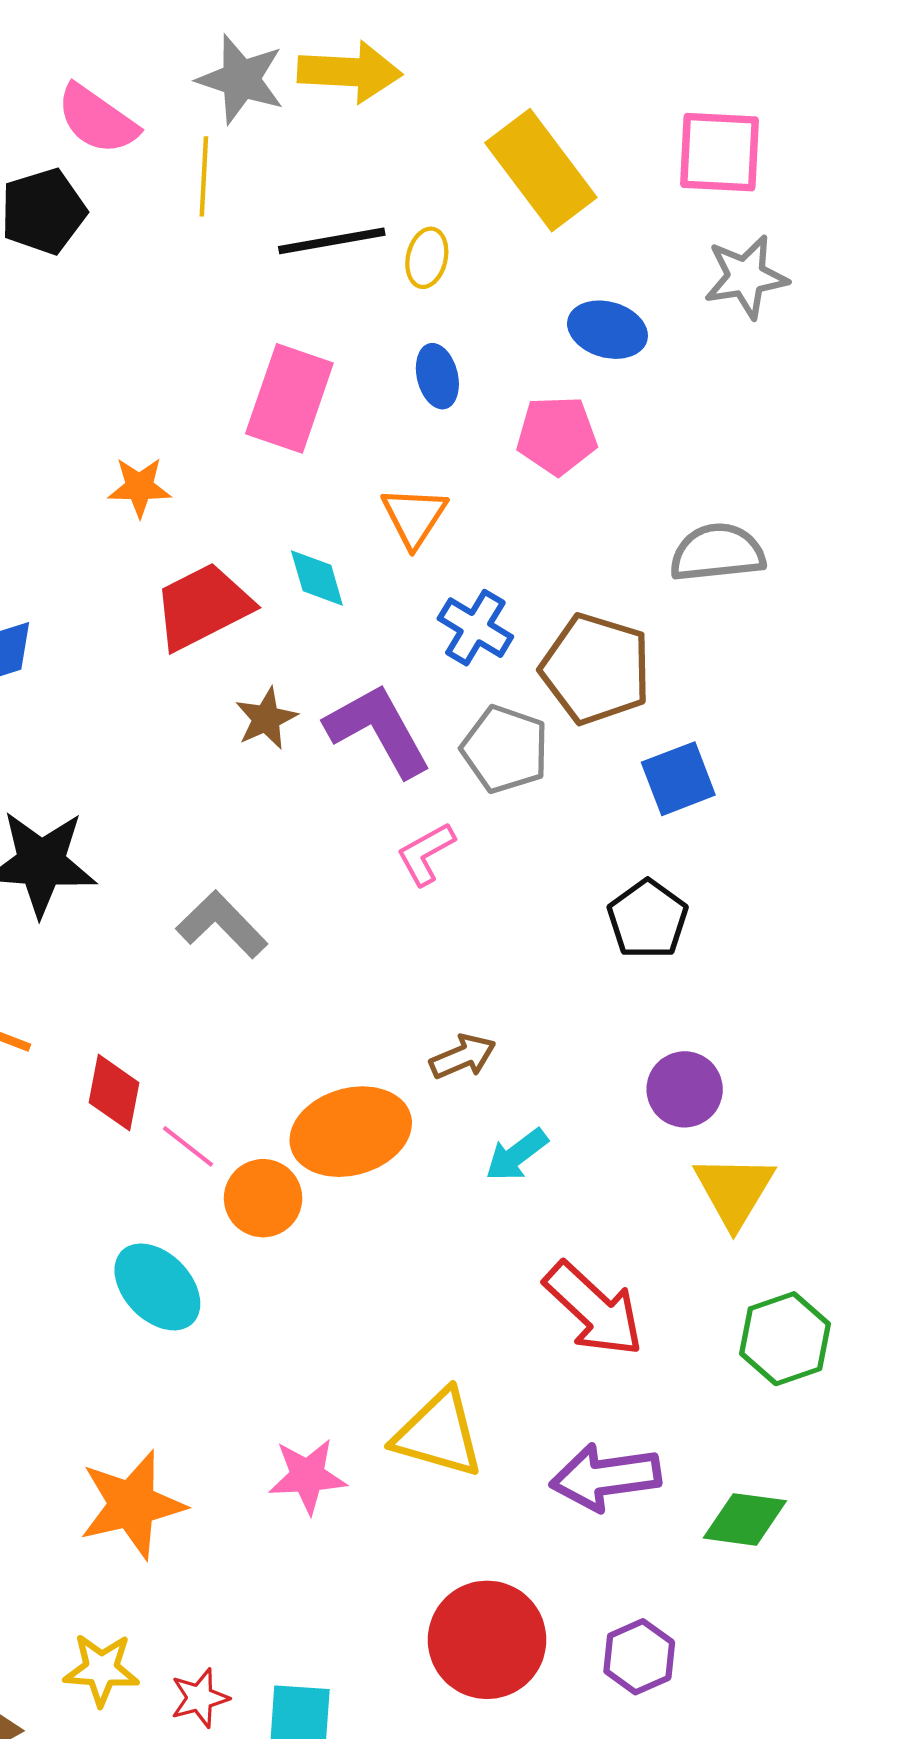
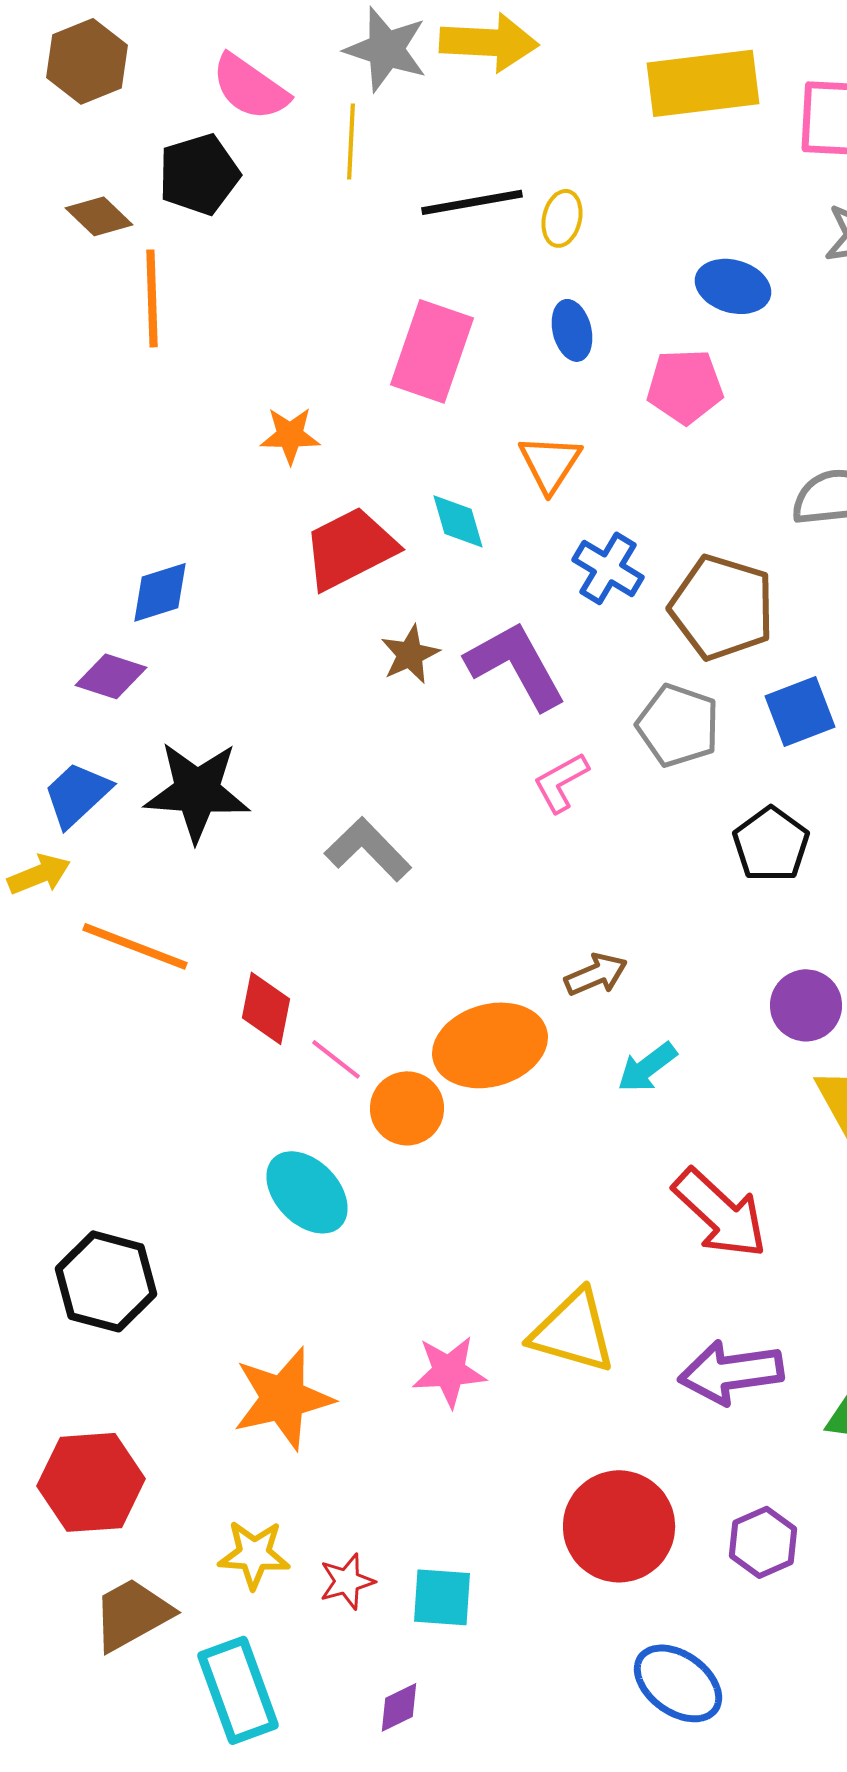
yellow rectangle: (541, 170) -> (703, 83), moved, turned -60
gray pentagon: (505, 749) -> (678, 725), moved

